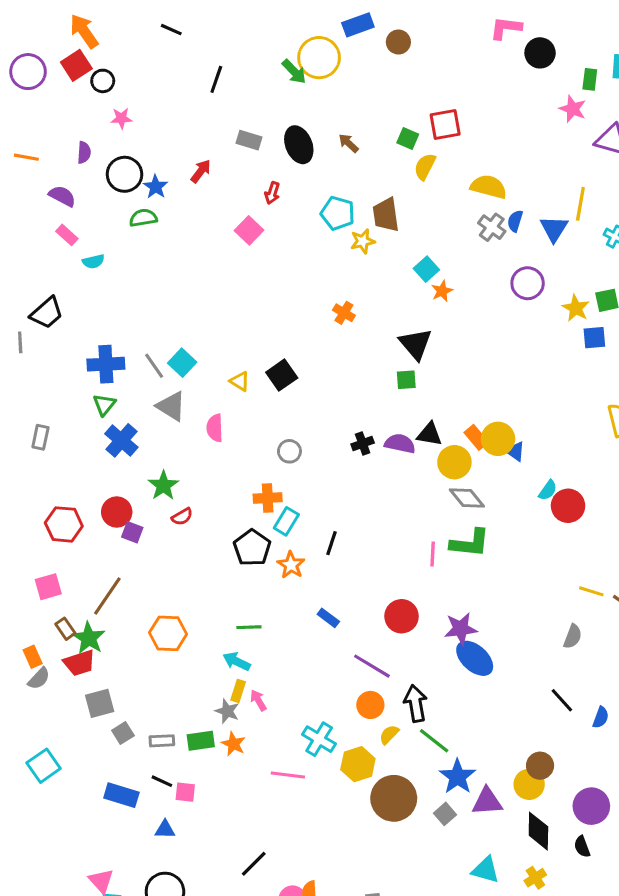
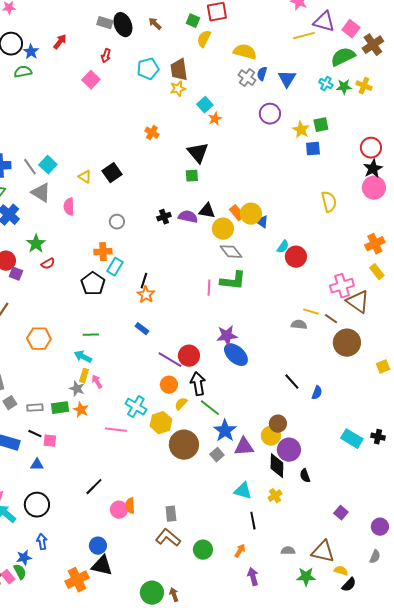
gray rectangle: (249, 140) -> (105, 23), moved
yellow line: (580, 204) -> (304, 36), moved, turned 65
cyan pentagon: (338, 213) -> (148, 69), turned -30
yellow star: (363, 241) -> (178, 89), moved
orange star: (291, 565) -> (146, 295), moved
red circle: (402, 616) -> (189, 356), moved
gray semicircle: (573, 636) -> (299, 325), moved, turned -105
purple circle: (591, 806) -> (289, 450), moved

